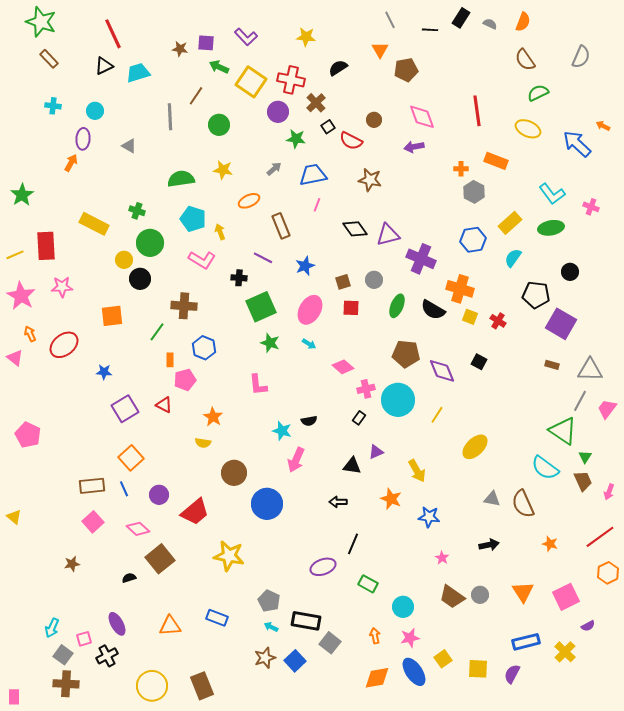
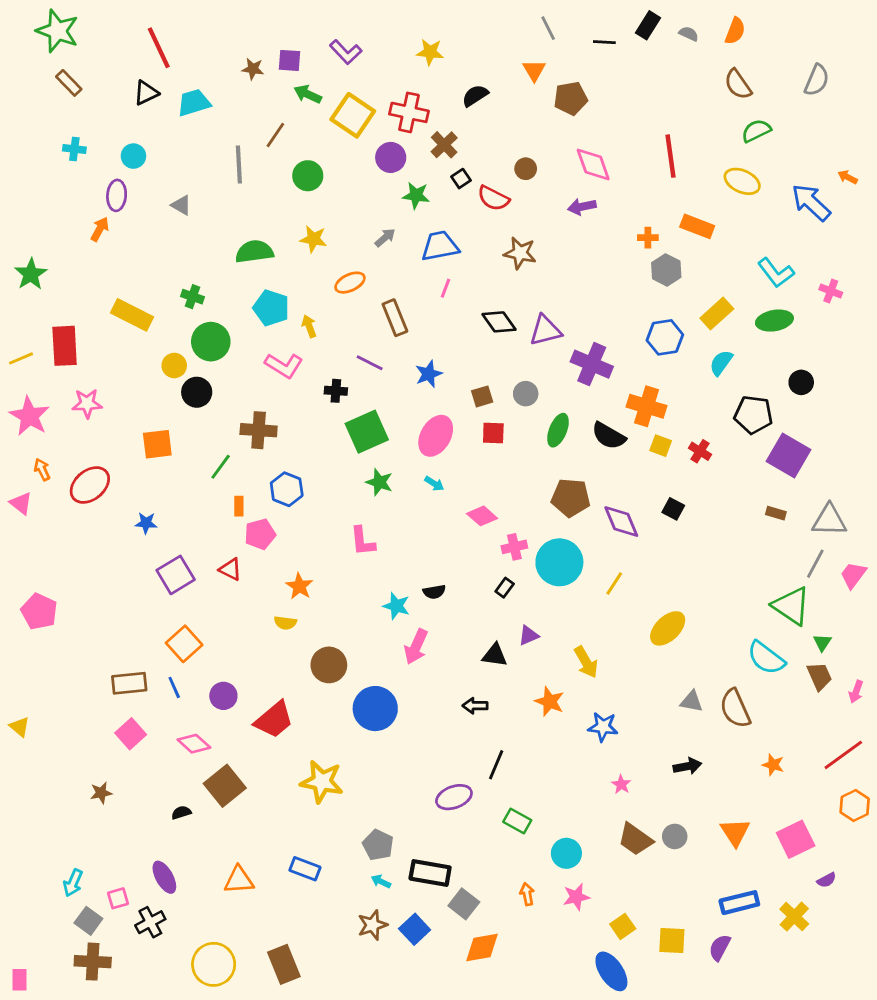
blue ellipse: (414, 672) -> (611, 971), moved
orange diamond: (377, 678) -> (482, 948), moved

